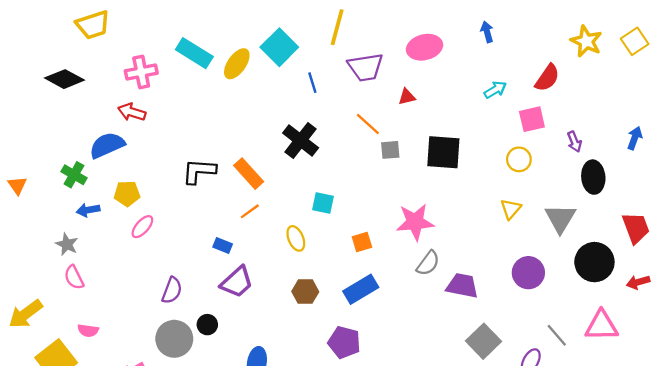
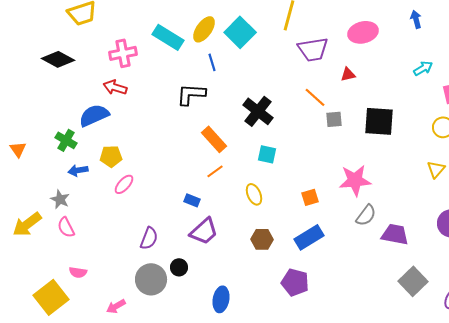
yellow ellipse: (237, 64) -> (204, 29), moved
blue line: (312, 83) -> (212, 62), moved
black L-shape: (199, 171) -> (191, 94), moved
cyan square: (323, 203) -> (267, 154), moved
yellow arrow: (26, 314) -> (27, 224), moved

